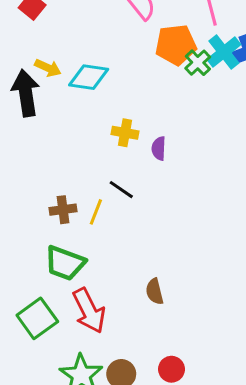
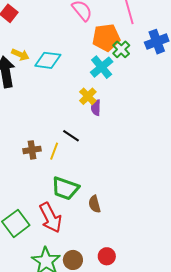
cyan cross: (224, 52) -> (102, 67), moved
yellow cross: (125, 133) -> (88, 96), moved, turned 36
green trapezoid: (65, 263) -> (65, 188), moved

